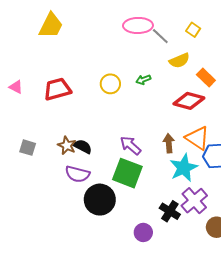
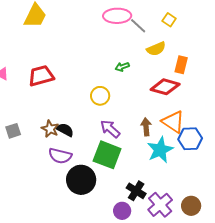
orange rectangle: (206, 77) -> (181, 65), turned 60
yellow circle: (110, 84) -> (100, 96), moved
gray square: (28, 148) -> (13, 131), turned -35
purple cross: (194, 201) -> (160, 205), moved
black cross: (170, 211) -> (136, 191), moved

